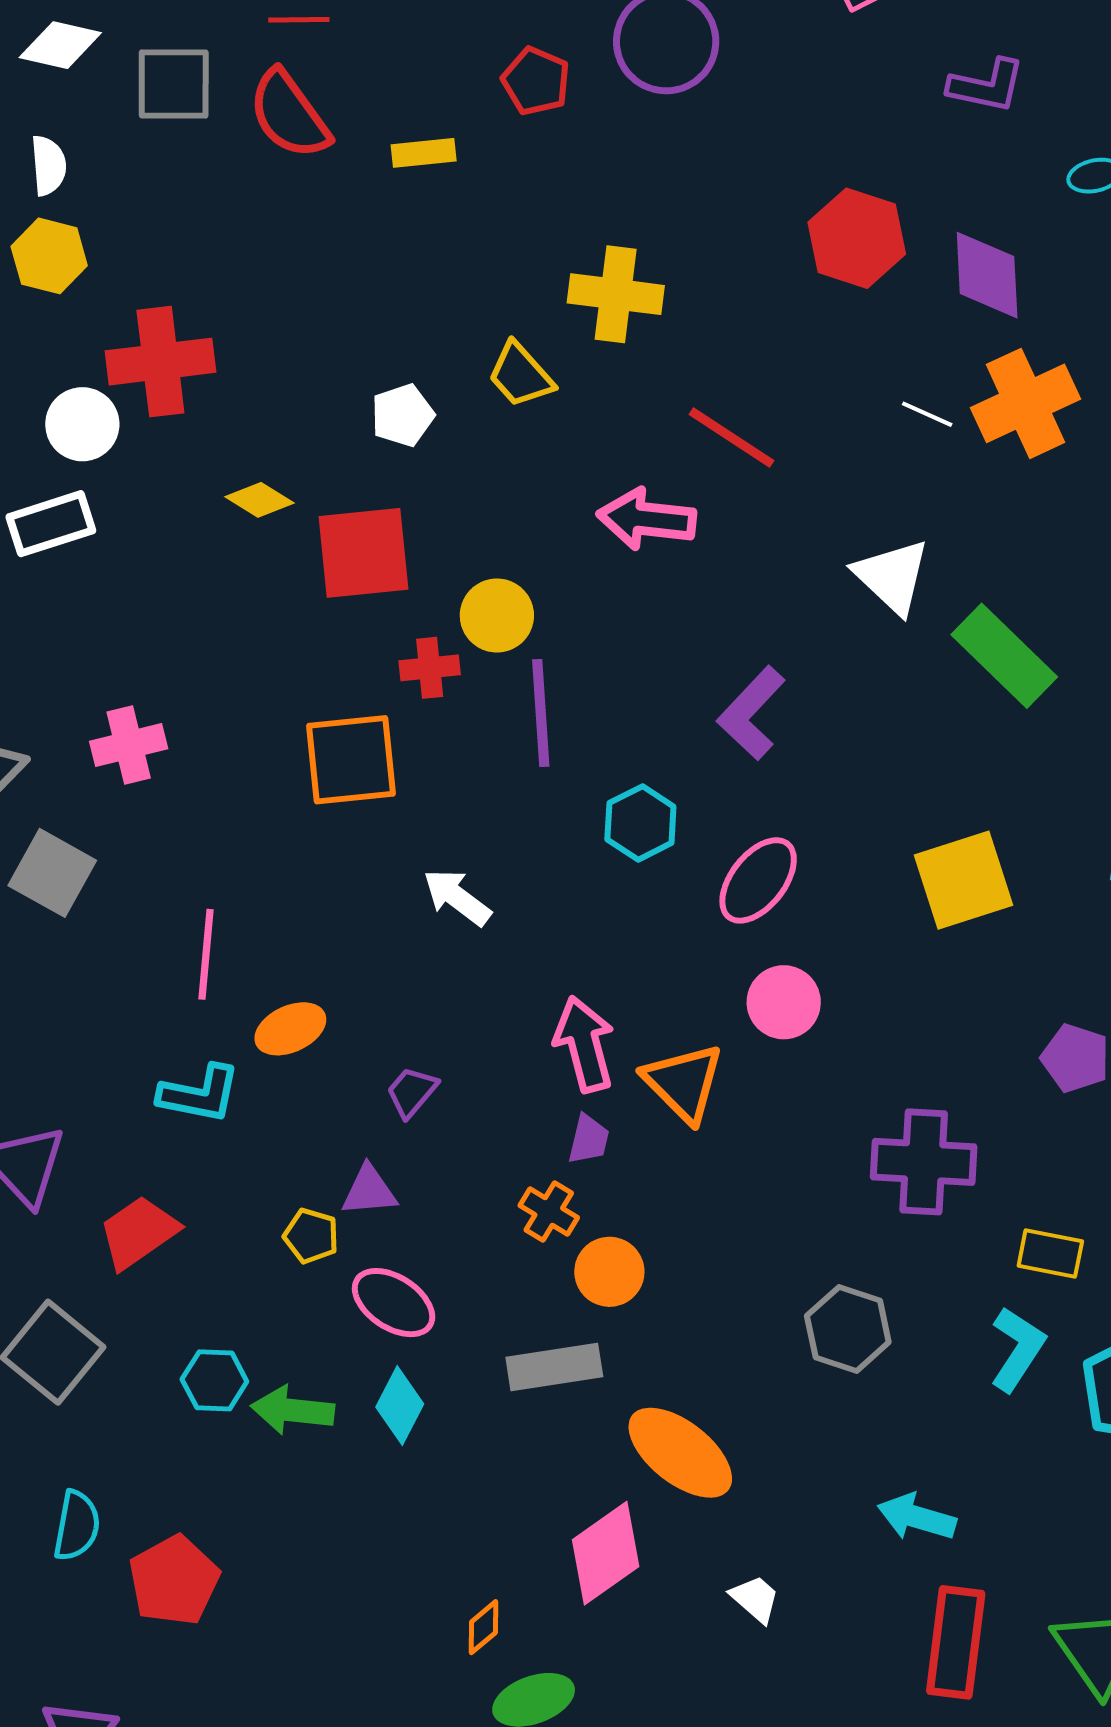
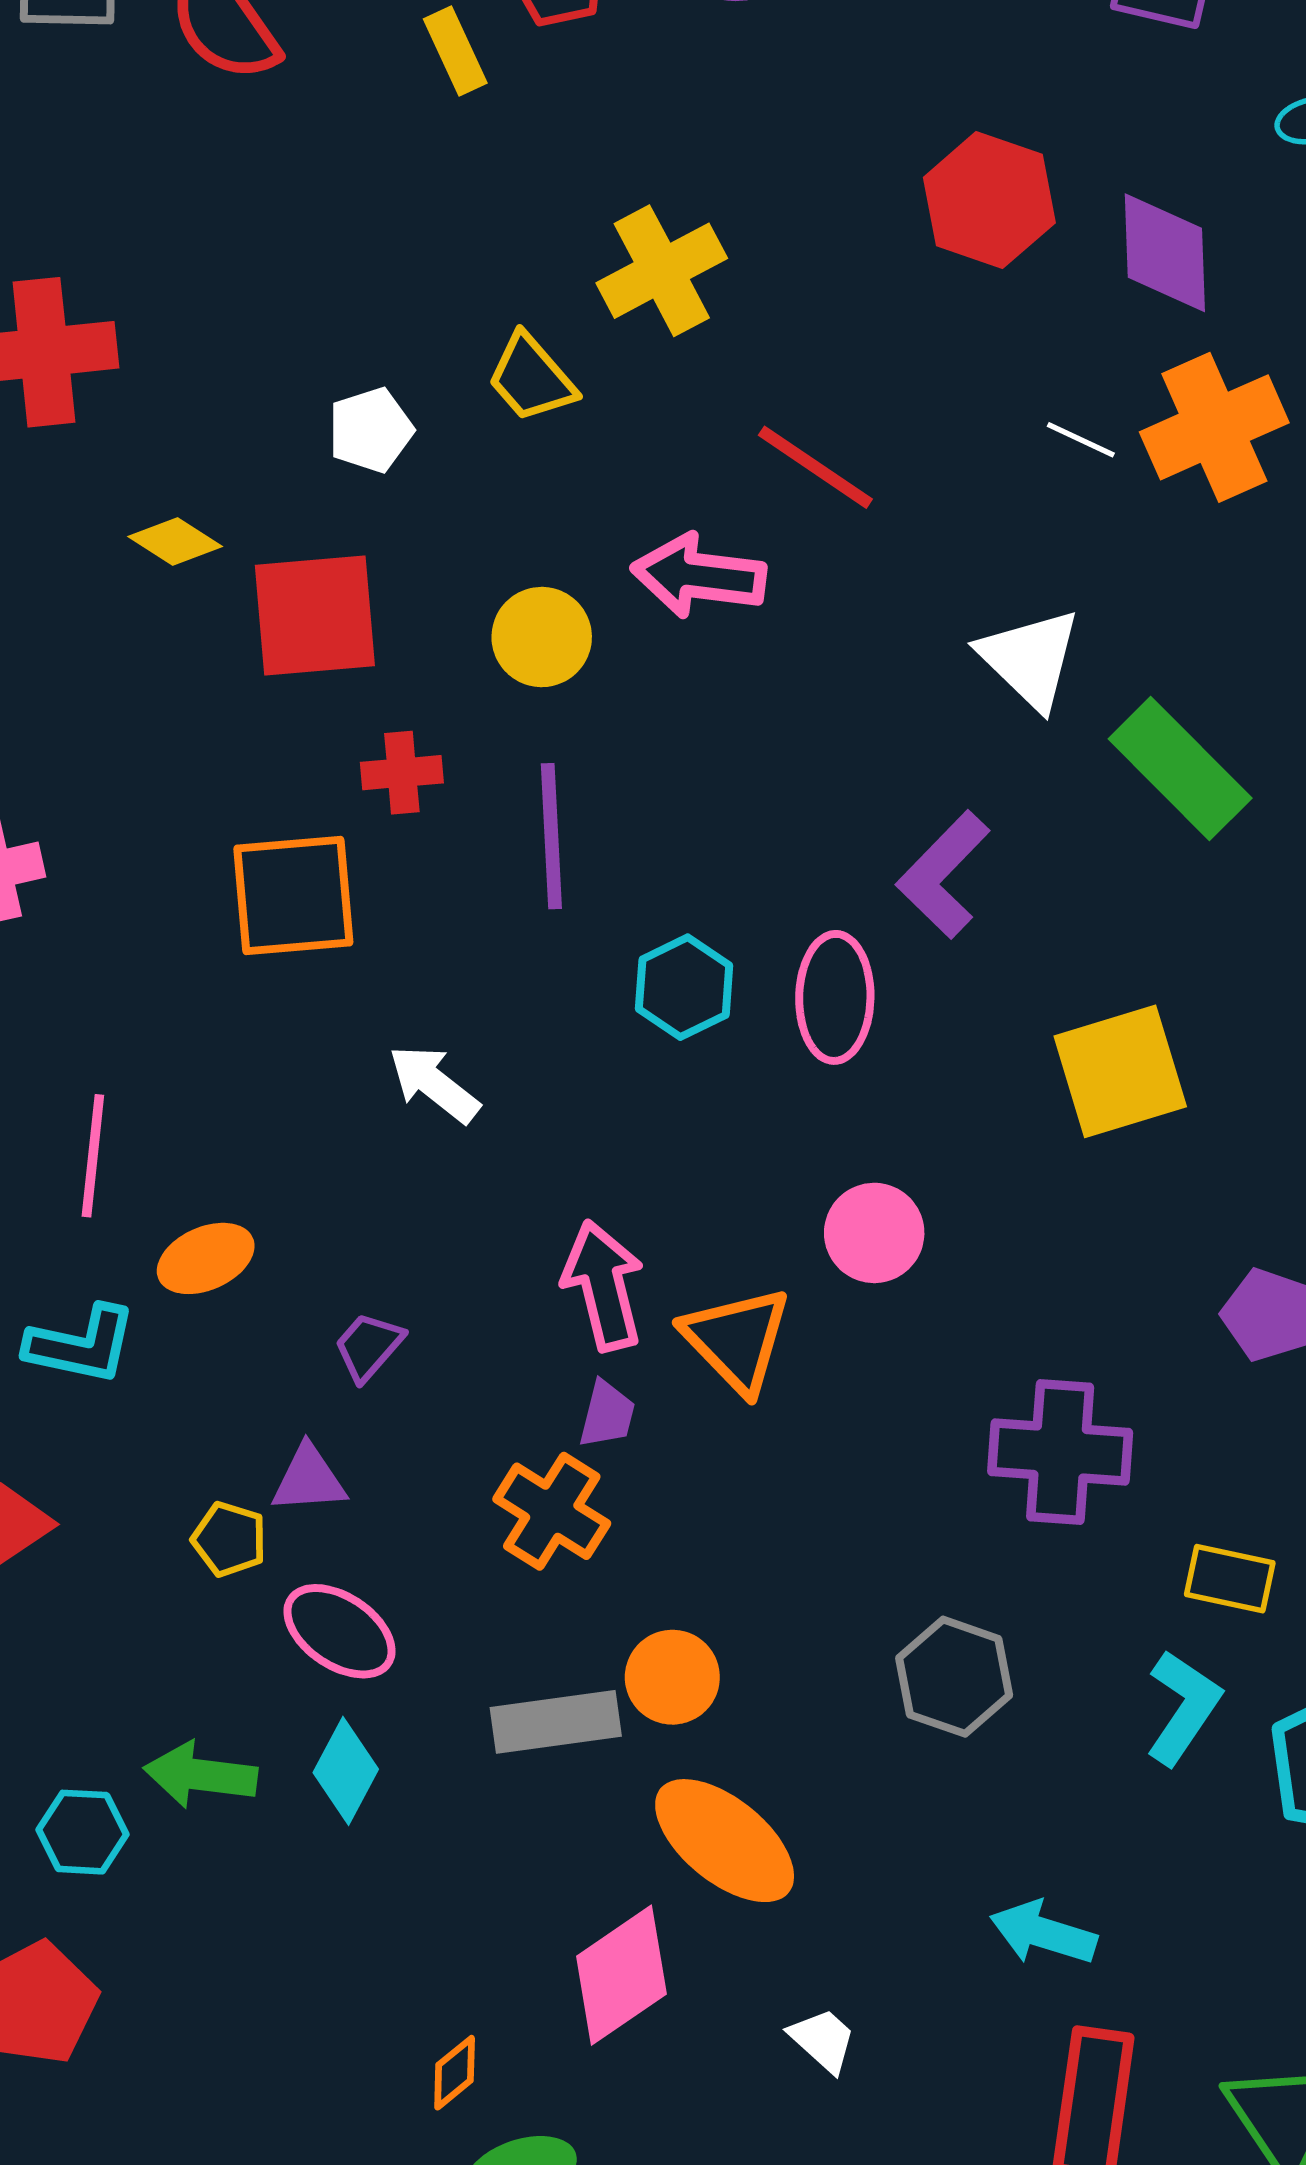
yellow rectangle: (424, 153) -> (455, 51), moved, turned 70
yellow cross: (616, 294) -> (662, 271), turned -36
yellow circle: (497, 615) -> (542, 637), moved
purple L-shape: (751, 713) -> (943, 875), moved
pink ellipse: (758, 880) -> (835, 997), moved, turned -38
orange cross: (549, 1212) -> (552, 1511), size x1.4
orange circle: (609, 1272) -> (672, 1677), moved
cyan hexagon: (214, 1380) -> (83, 1832), moved

